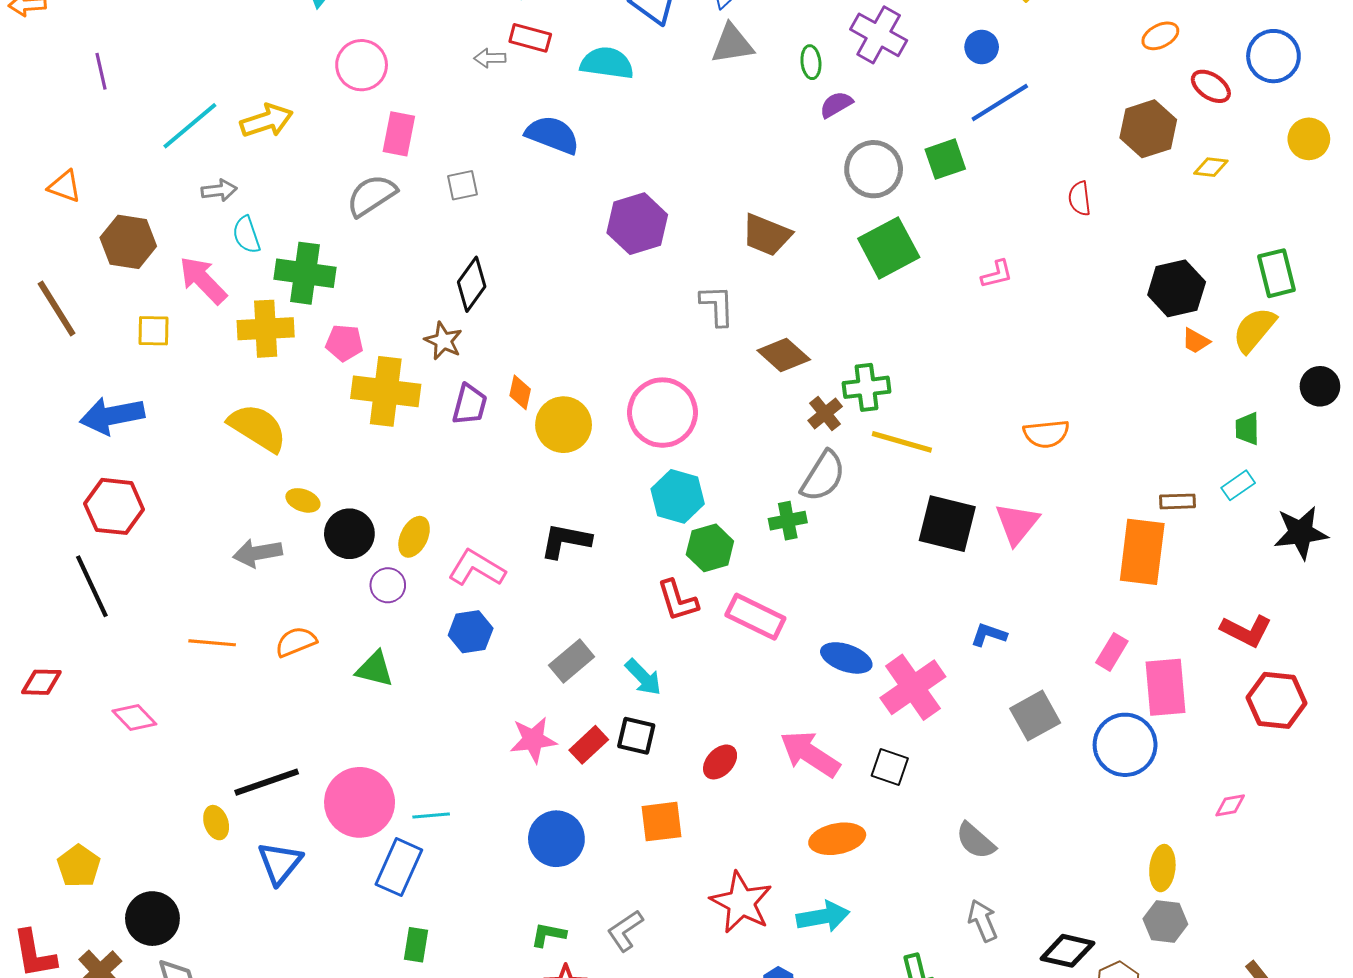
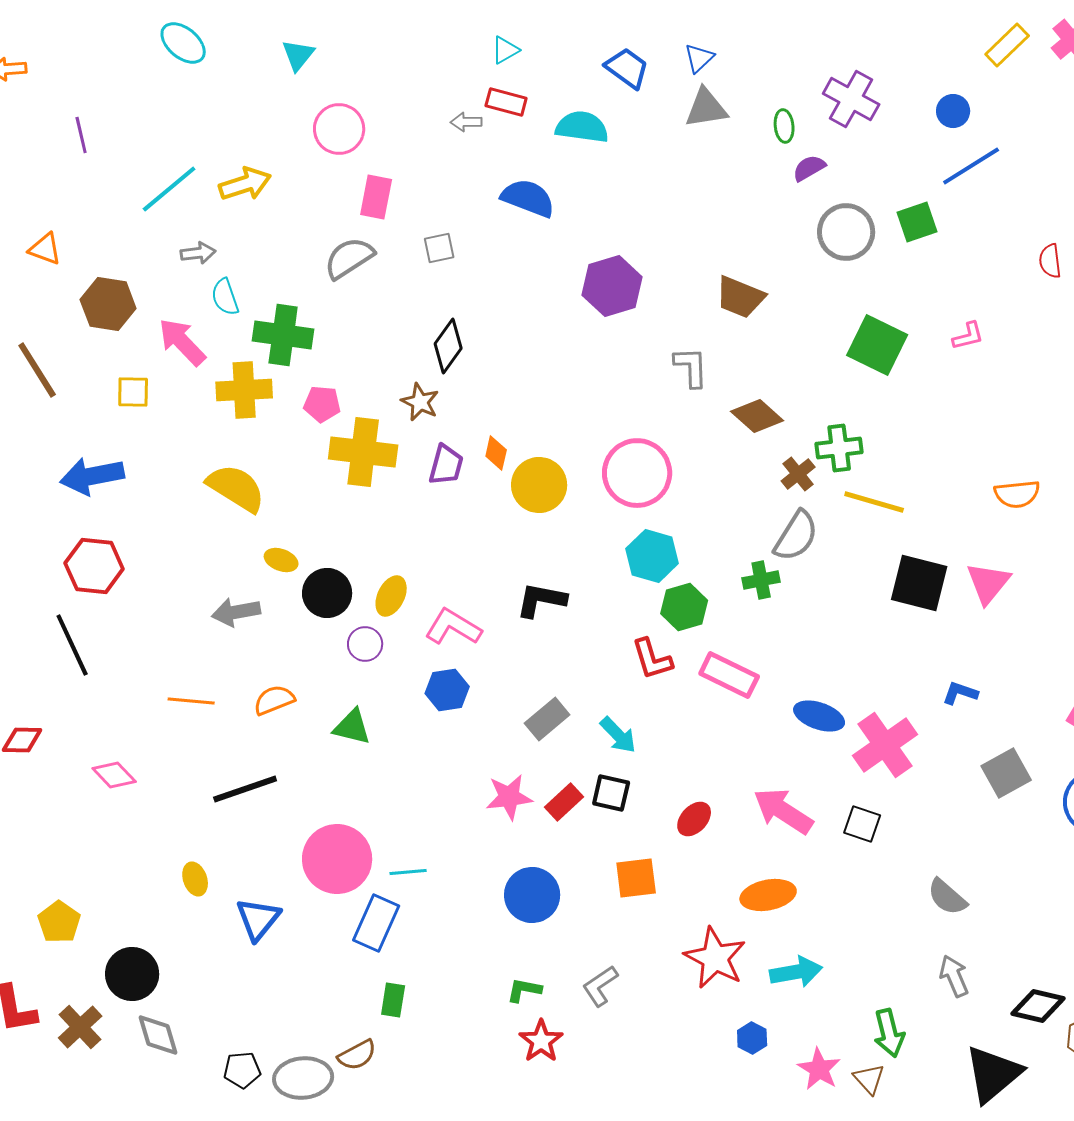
green square: (889, 248) -> (877, 345), moved, turned -36
black line: (267, 782) -> (245, 789), moved
orange ellipse: (837, 839) -> (768, 895), moved

